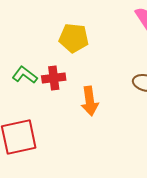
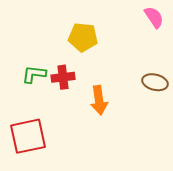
green L-shape: (25, 75) -> (34, 74), turned -30

